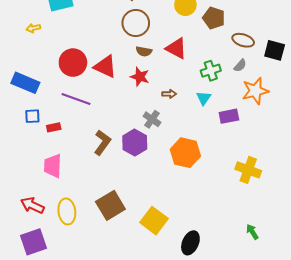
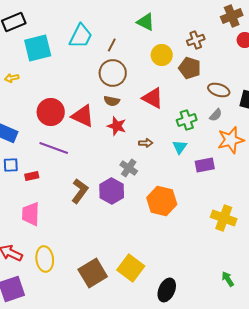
brown semicircle: (144, 51) -> (112, 101), moved
brown square: (110, 205) -> (93, 273), moved

